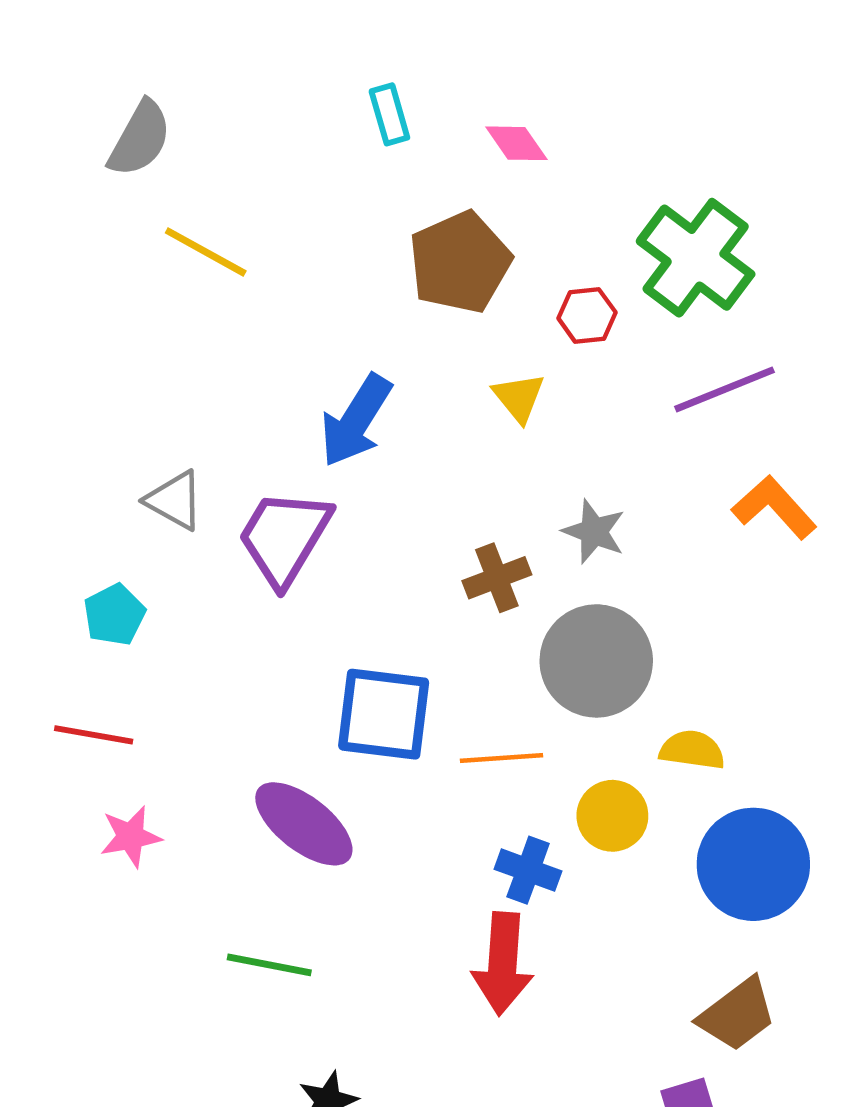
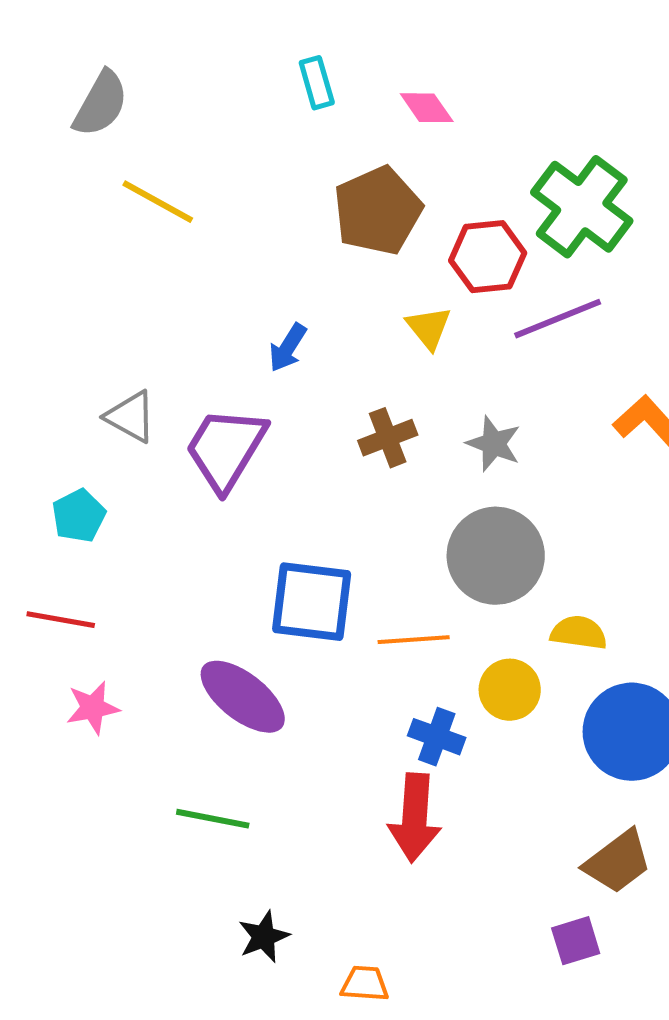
red hexagon: (587, 315) -> (488, 257), size x1.5
purple line: (724, 389) -> (558, 319), moved
blue arrow: (356, 421) -> (288, 348), size x0.6
brown cross: (497, 578) -> (388, 438), moved

